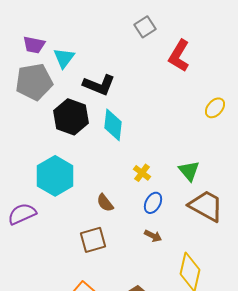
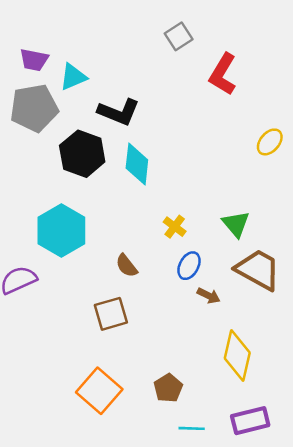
cyan triangle: (64, 58) -> (73, 77), turned 30
brown arrow: (153, 236) -> (209, 296), moved

